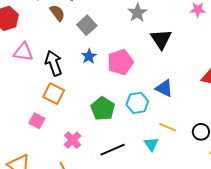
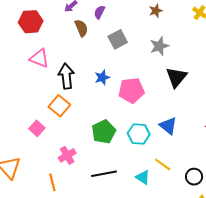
gray square: (87, 25) -> (118, 39), moved
cyan triangle: (151, 144) -> (143, 177), turned -35

